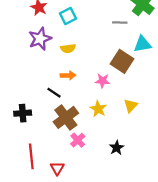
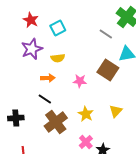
gray line: (120, 22) -> (106, 34), turned 32
orange arrow: (68, 75) -> (48, 78), moved
pink star: (103, 81) -> (80, 81), moved
pink cross: (78, 140) -> (86, 142), moved

